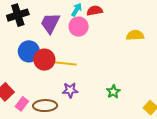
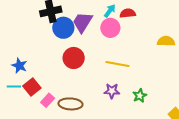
blue circle: (29, 51) -> (63, 28), moved
yellow line: (65, 63) -> (117, 64), moved
purple star: (70, 90) -> (112, 91), moved

